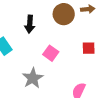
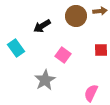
black arrow: (30, 24) -> (42, 26), turned 54

